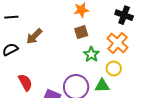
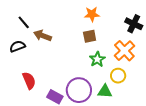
black line: (11, 17) -> (24, 22), moved, turned 48
brown arrow: (34, 36) -> (43, 36), turned 60

